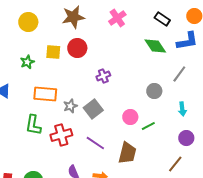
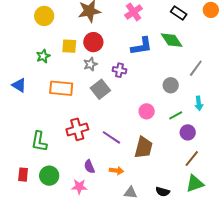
blue L-shape: (187, 41) -> (142, 46), moved
purple cross: (103, 76) -> (119, 70), turned 32
gray star: (70, 106) -> (90, 64), moved
gray square: (93, 109) -> (100, 89), moved
green L-shape: (33, 125) -> (39, 141), moved
green line: (148, 126) -> (176, 115), moved
purple circle: (186, 138) -> (188, 132), moved

